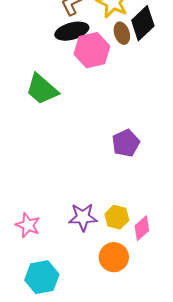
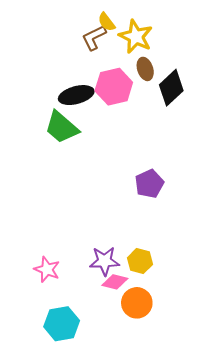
black diamond: (143, 23) -> (171, 88), moved
black ellipse: (72, 31) -> (76, 95), moved
pink diamond: (142, 228) -> (115, 282), moved, turned 55

